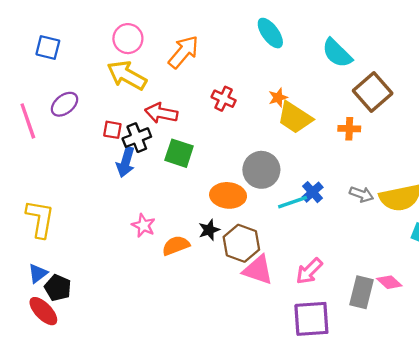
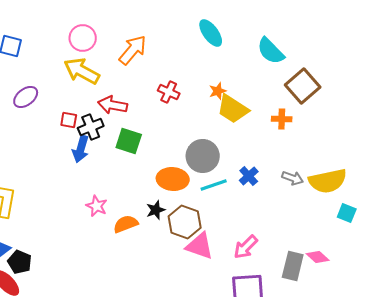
cyan line: (293, 202) -> (214, 185), moved

